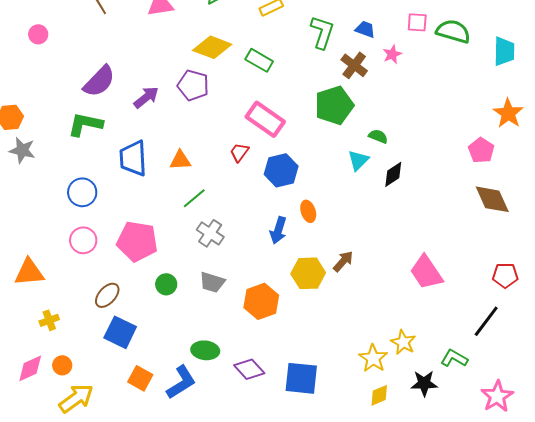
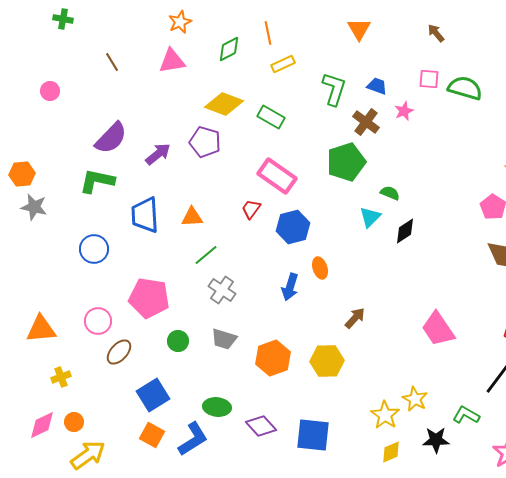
pink circle: (83, 240) -> (98, 321), moved
yellow hexagon: (308, 273) -> (327, 361), moved
blue square: (120, 332) -> (153, 395), moved, turned 32

